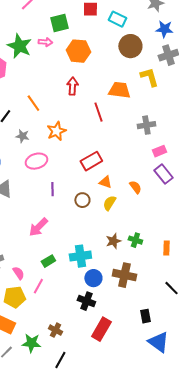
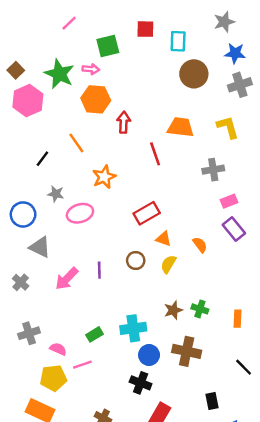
cyan rectangle: (117, 19) -> (178, 41), turned 66
orange hexagon: (78, 51) -> (96, 99), moved
yellow L-shape: (149, 77) -> (228, 127), moved
gray star: (22, 136) -> (56, 194), moved
purple line: (52, 189) -> (99, 270), moved
pink arrow: (38, 227) -> (67, 279), moved
pink semicircle: (18, 273) -> (58, 349), turned -32
pink line: (38, 286) -> (82, 365), turned 42

